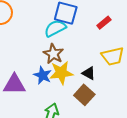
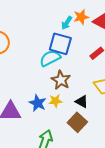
brown star: (53, 54) -> (61, 80), moved
yellow star: (61, 73) -> (55, 101), size x0.6

